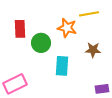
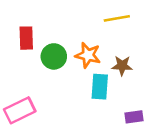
orange star: (67, 28) -> (88, 55), moved
cyan rectangle: (62, 66) -> (100, 87), moved

